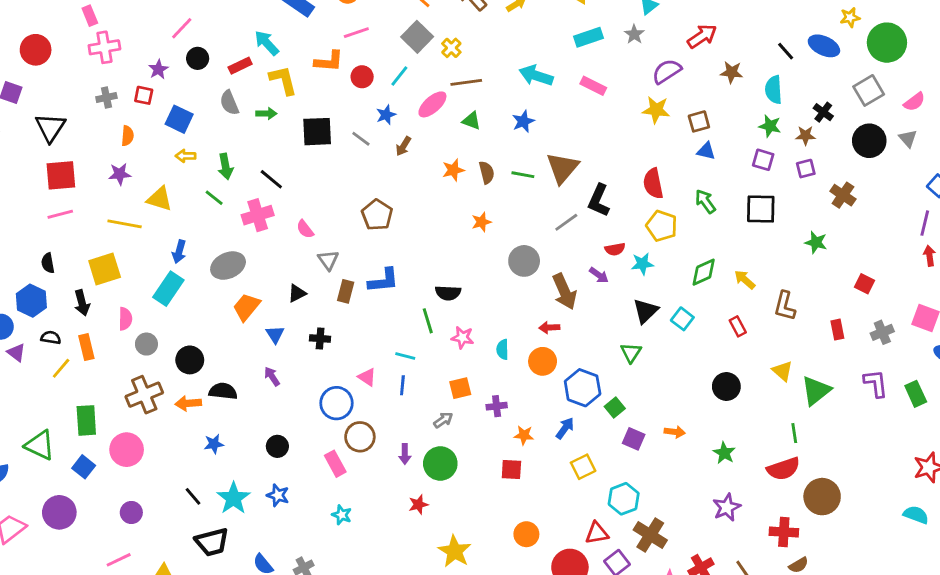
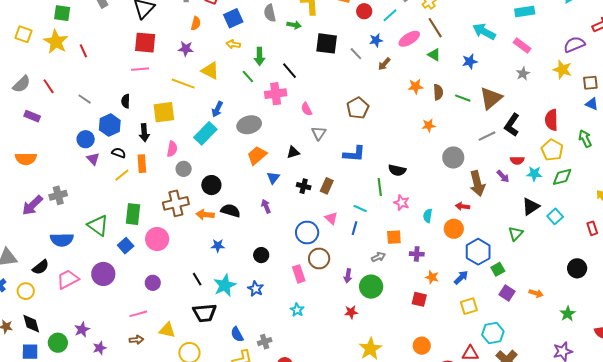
gray star: (634, 34) -> (523, 74), moved
brown line: (466, 82) -> (435, 28), turned 55
blue square: (179, 119) -> (233, 18), turned 30
green diamond: (704, 272) -> (562, 177), moved
brown rectangle: (346, 291) -> (327, 186), moved

